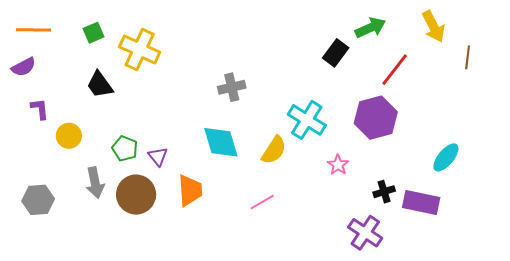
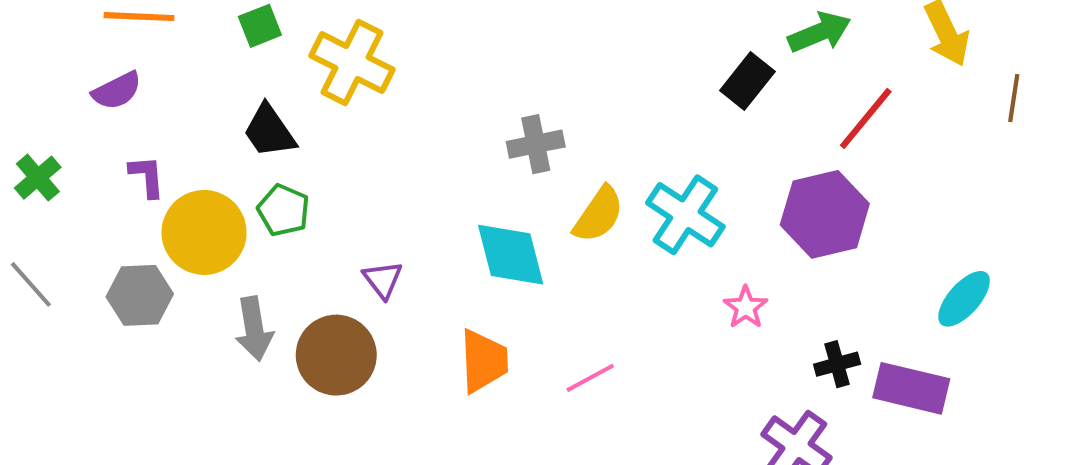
yellow circle: (69, 136) -> (204, 232), size x1.6
green pentagon: (125, 149) -> (283, 210), moved
yellow semicircle: (274, 150) -> (599, 214), moved
orange trapezoid: (190, 190) -> (484, 361), moved
gray hexagon: (38, 200) -> (140, 295), moved

